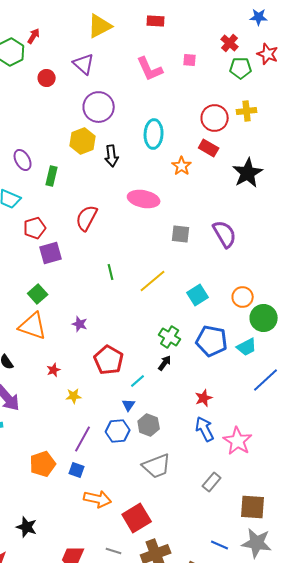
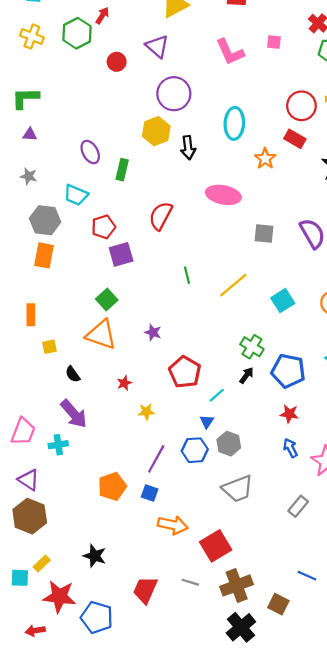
blue pentagon: (212, 341) -> (288, 371), moved
red star: (204, 398) -> (289, 414), turned 30
blue arrow: (205, 429) -> (290, 448), size x0.7

